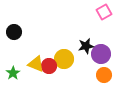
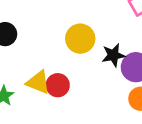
yellow circle: (64, 59) -> (80, 39), moved

